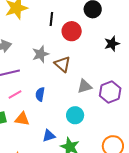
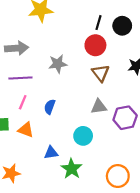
black line: (51, 19) -> (98, 23), moved
brown triangle: (62, 64) -> (101, 73), moved
pink line: (15, 95) -> (23, 102), turned -48

